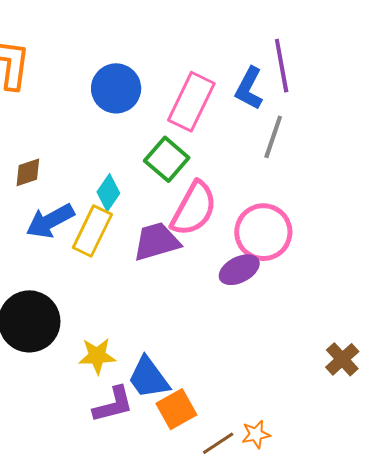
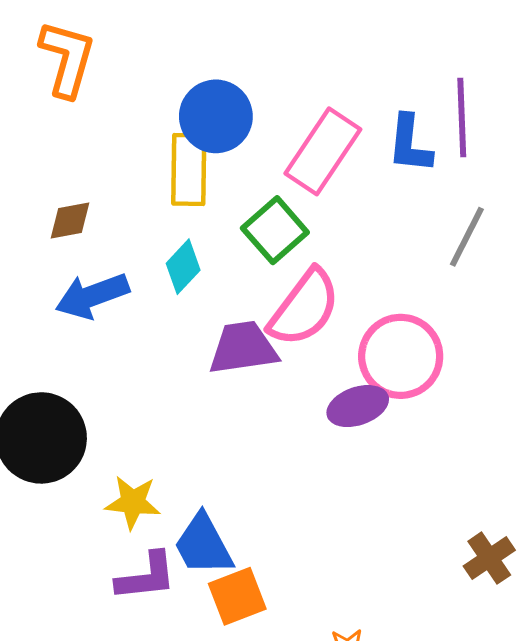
blue L-shape: (249, 88) -> (410, 144), turned -30
gray line: (273, 137) -> (467, 237), moved
yellow rectangle: (92, 231) -> (189, 169), moved, turned -33

